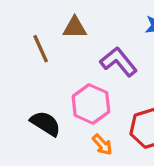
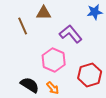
black semicircle: (45, 123) -> (30, 85), moved
orange arrow: (102, 145) -> (53, 88), moved

